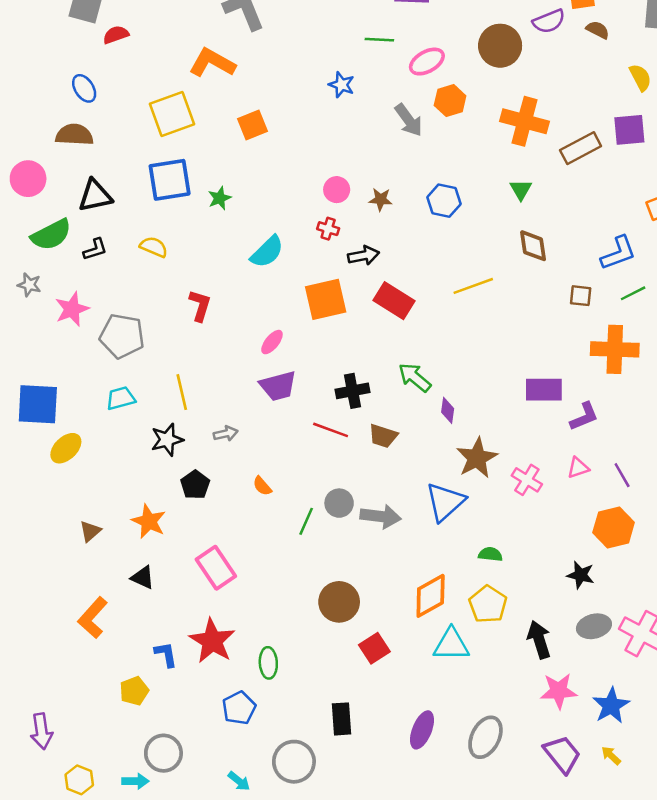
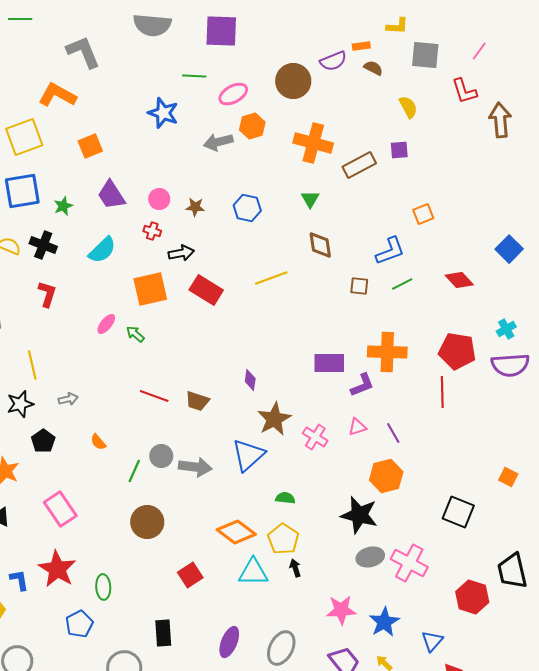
blue star: (342, 85) -> (163, 113), size x1.4
gray arrow: (409, 120) -> (218, 142), turned 112
purple square: (629, 130) -> (399, 150), size x0.7
orange cross: (615, 349) -> (387, 352), moved
green arrow: (415, 377) -> (135, 334), moved, size x0.7
purple trapezoid: (278, 386) -> (111, 195), moved, turned 72
black cross: (352, 391) -> (43, 245), moved, turned 32
black star: (581, 575) -> (359, 515), size x1.6
orange diamond: (431, 596) -> (236, 532), turned 66
brown circle: (339, 602) -> (147, 522), moved
black arrow: (539, 640) -> (295, 568), moved, size x0.6

